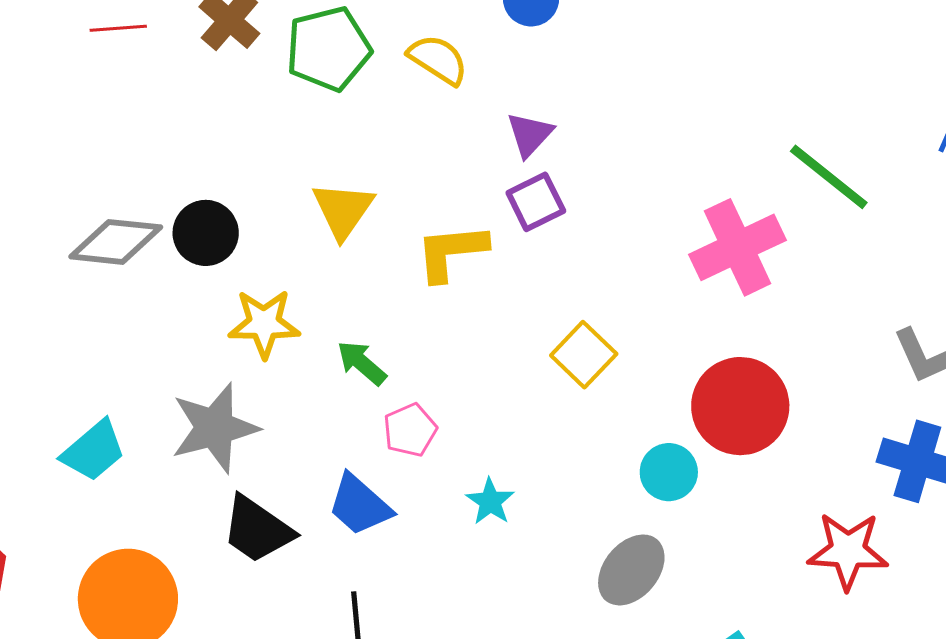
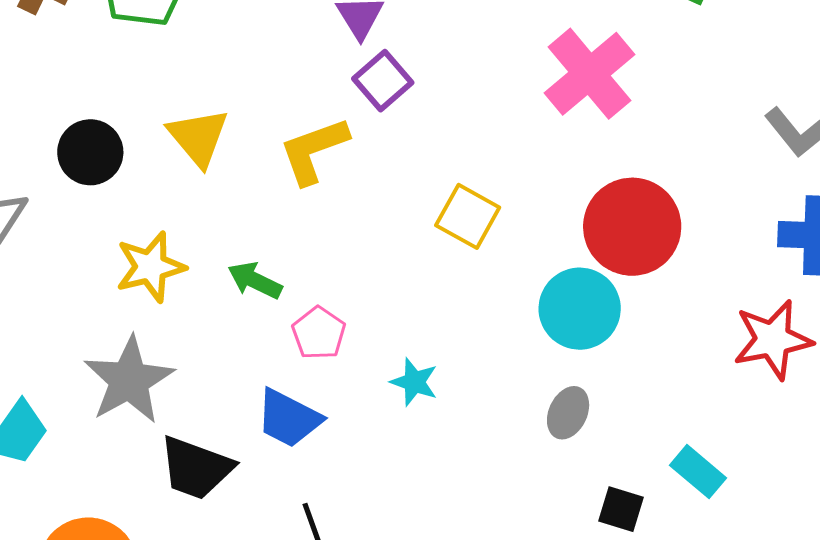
black circle: (206, 233) -> (90, 152), moved
cyan circle: (669, 472) -> (580, 309), size x1.4
gray ellipse: (631, 570) -> (568, 413), size x0.7

